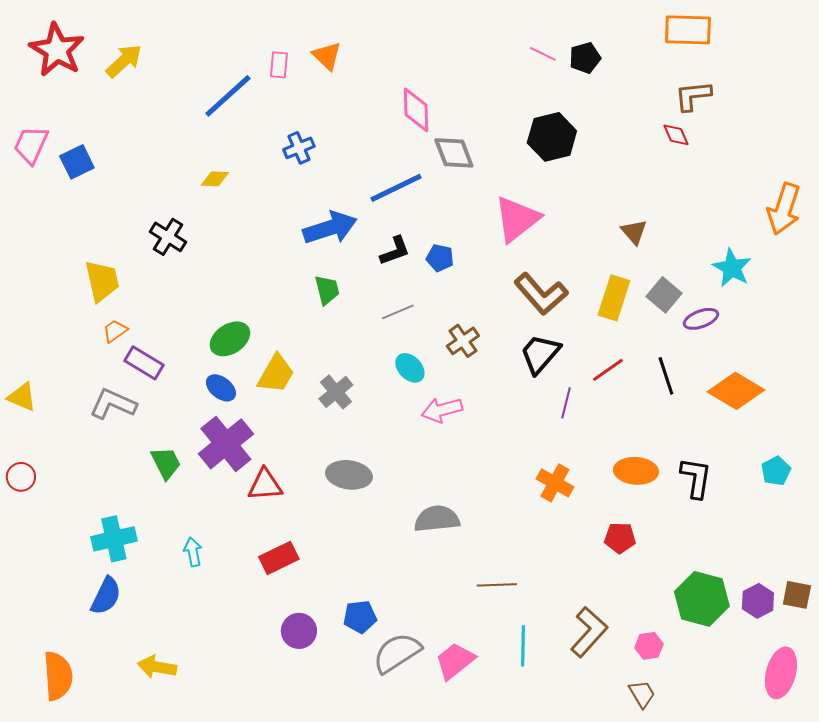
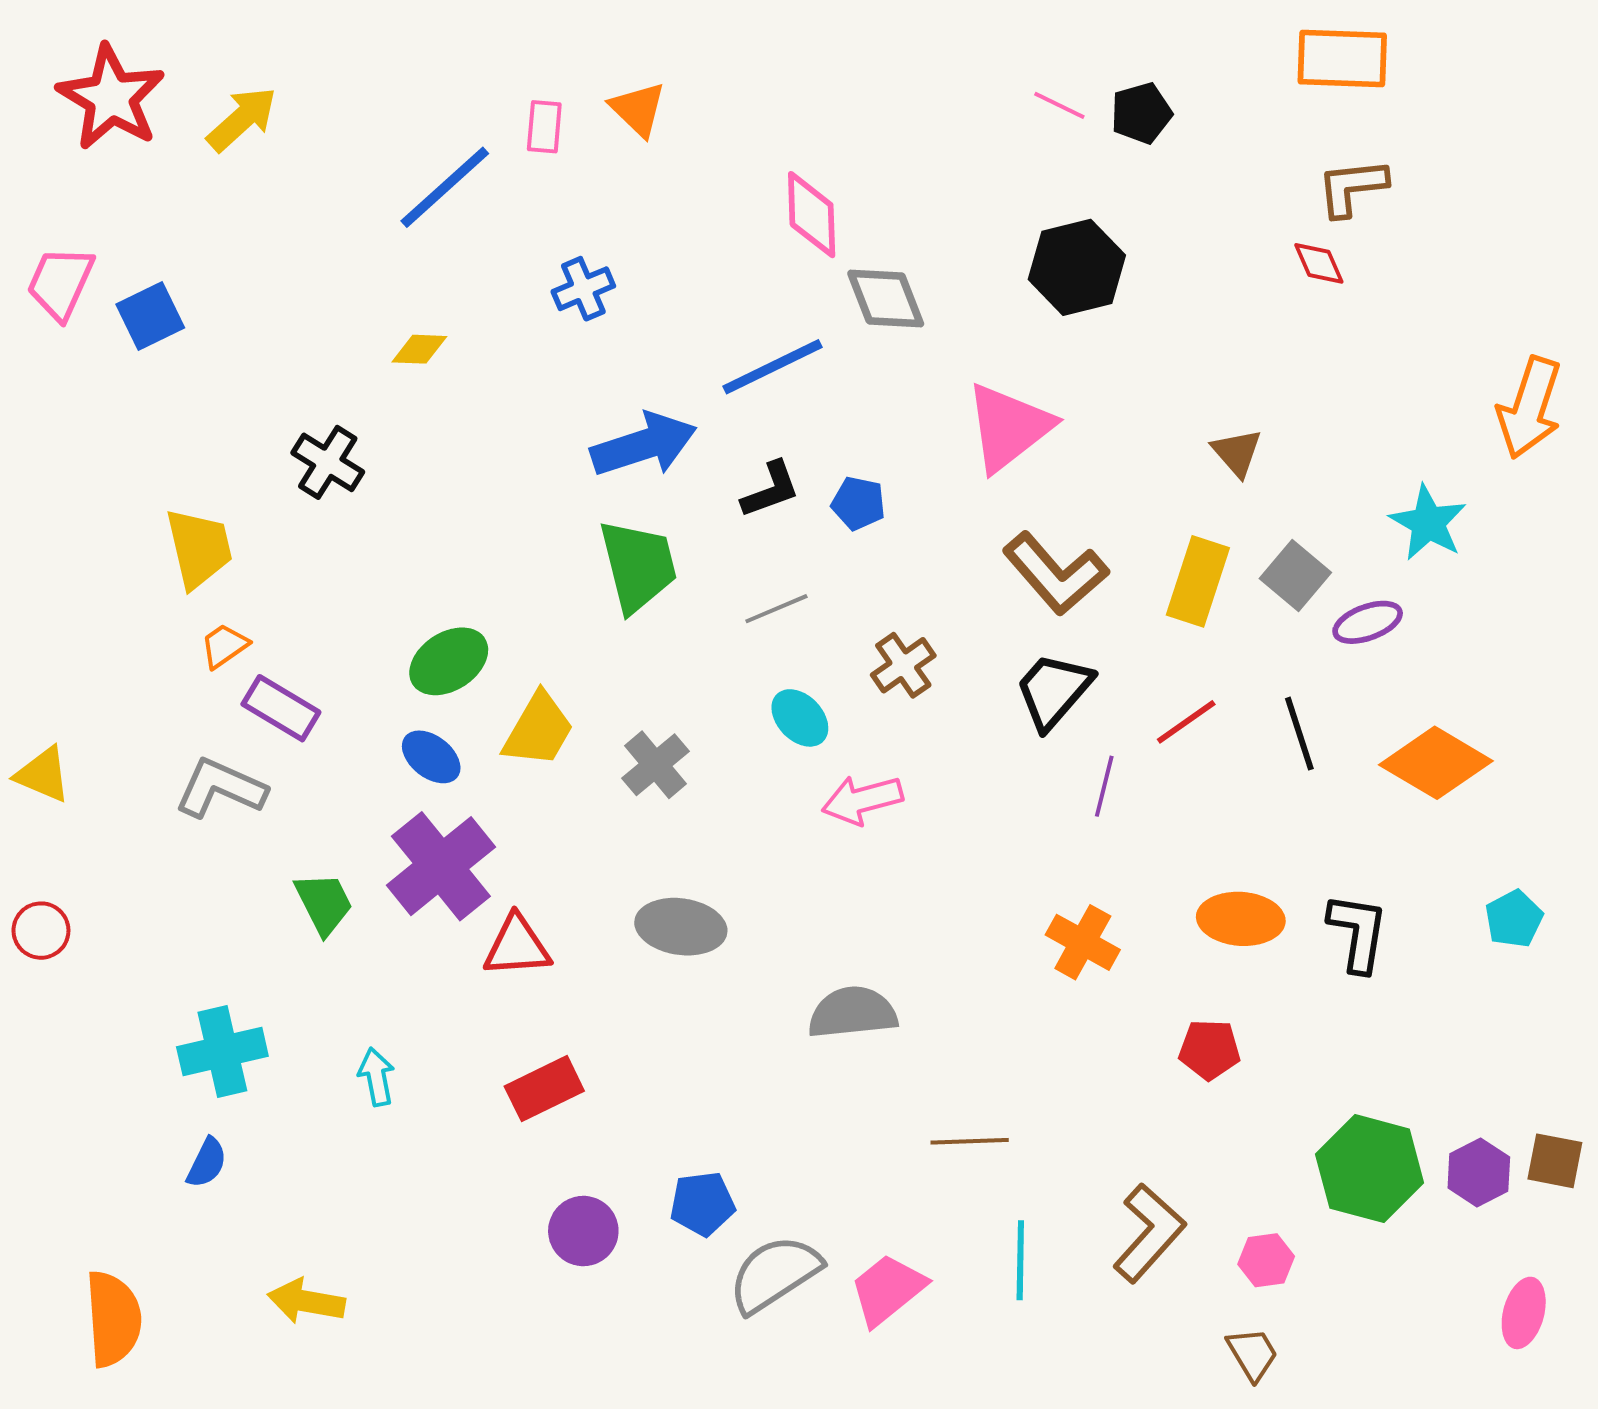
green trapezoid: (327, 290) -> (638, 566), size x1.6
blue semicircle: (106, 596) -> (207, 1163), size x0.7
pink ellipse: (781, 673) -> (1524, 1313), size x0.7

